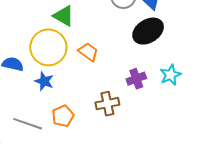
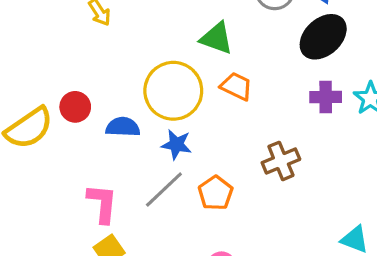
green triangle: (64, 16) -> (217, 38), moved
purple cross: (136, 79) -> (326, 97), moved, turned 30
gray line: (28, 124) -> (164, 189), moved, turned -52

